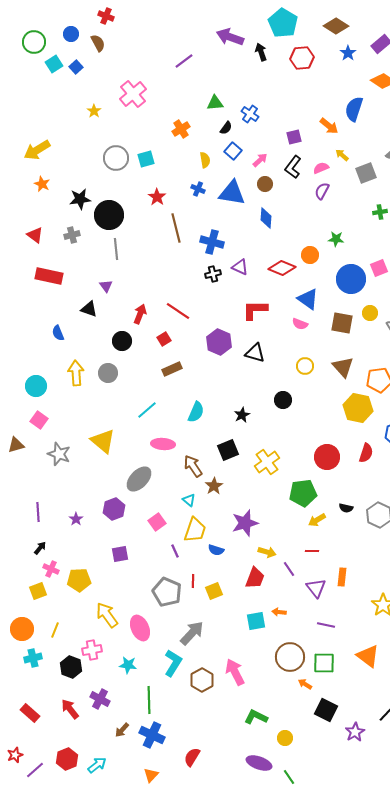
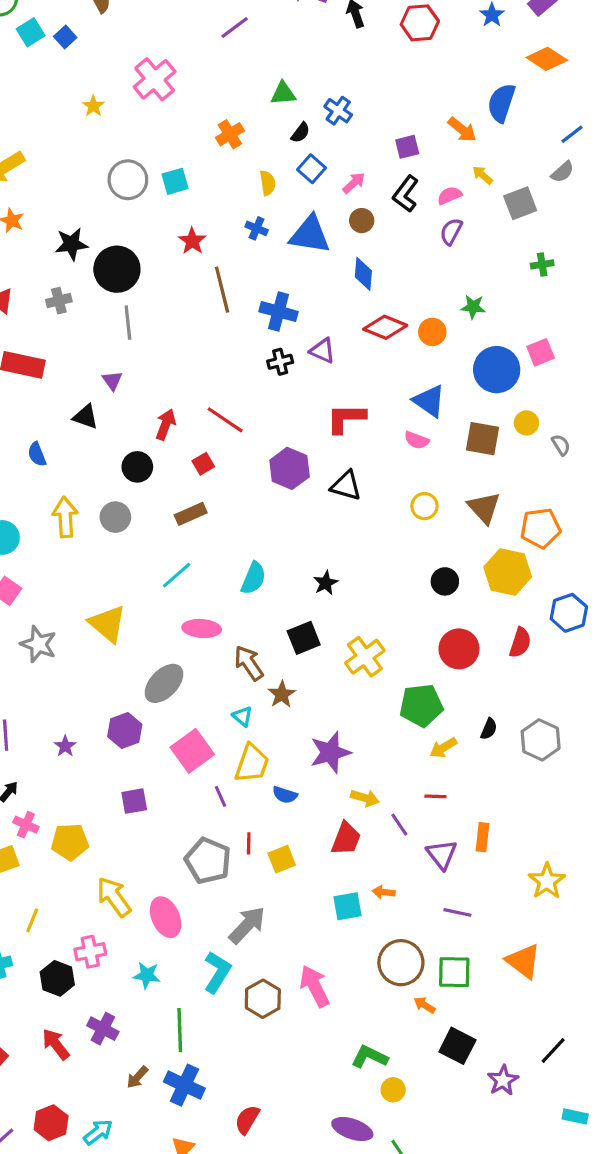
red diamond: (282, 268) -> (385, 327), moved
brown rectangle: (172, 369) -> (191, 514), moved
black circle: (283, 400) -> (445, 581), moved
black semicircle: (346, 508) -> (489, 729), turned -80
pink square: (157, 522) -> (192, 751), size x1.5
green L-shape: (256, 717) -> (370, 1057), moved

